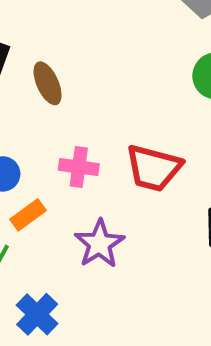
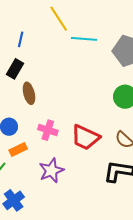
brown ellipse: (48, 83) -> (29, 93), moved

